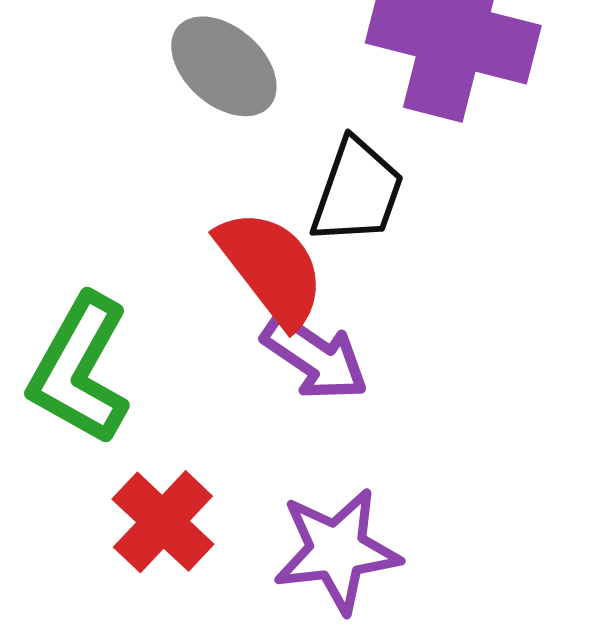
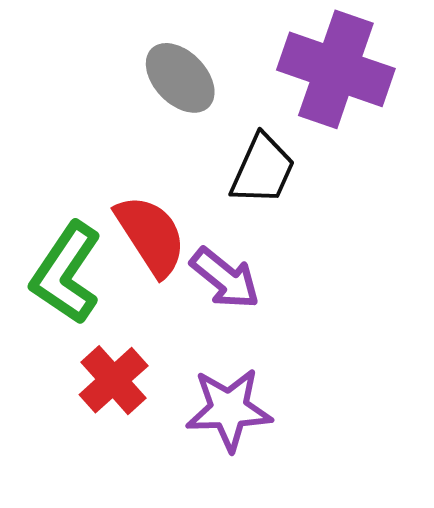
red semicircle: (271, 268) -> (151, 235), moved

